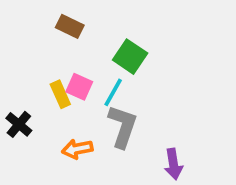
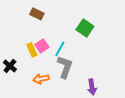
green square: (130, 57) -> (85, 28), moved
pink square: (79, 87) -> (42, 46), turned 32

